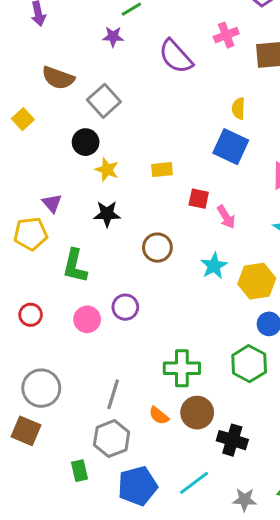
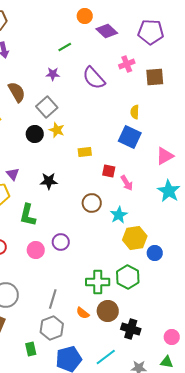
purple star: (113, 37) -> (53, 74), moved
brown semicircle: (58, 78) -> (17, 92), turned -140
yellow star: (107, 170) -> (57, 130), moved
brown circle: (157, 248) -> (92, 203), moved
yellow hexagon: (257, 281) -> (135, 238), moved
green hexagon: (249, 364) -> (128, 277), moved

